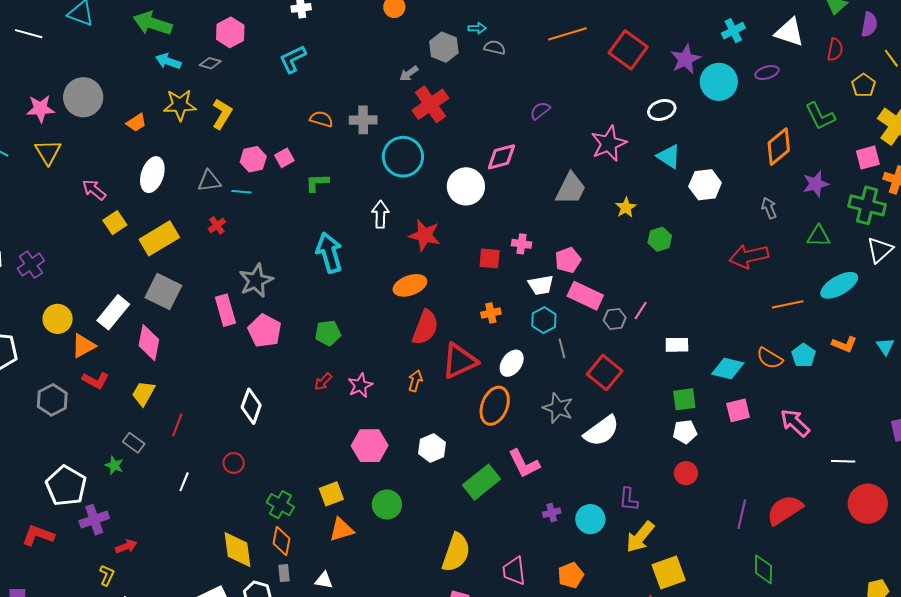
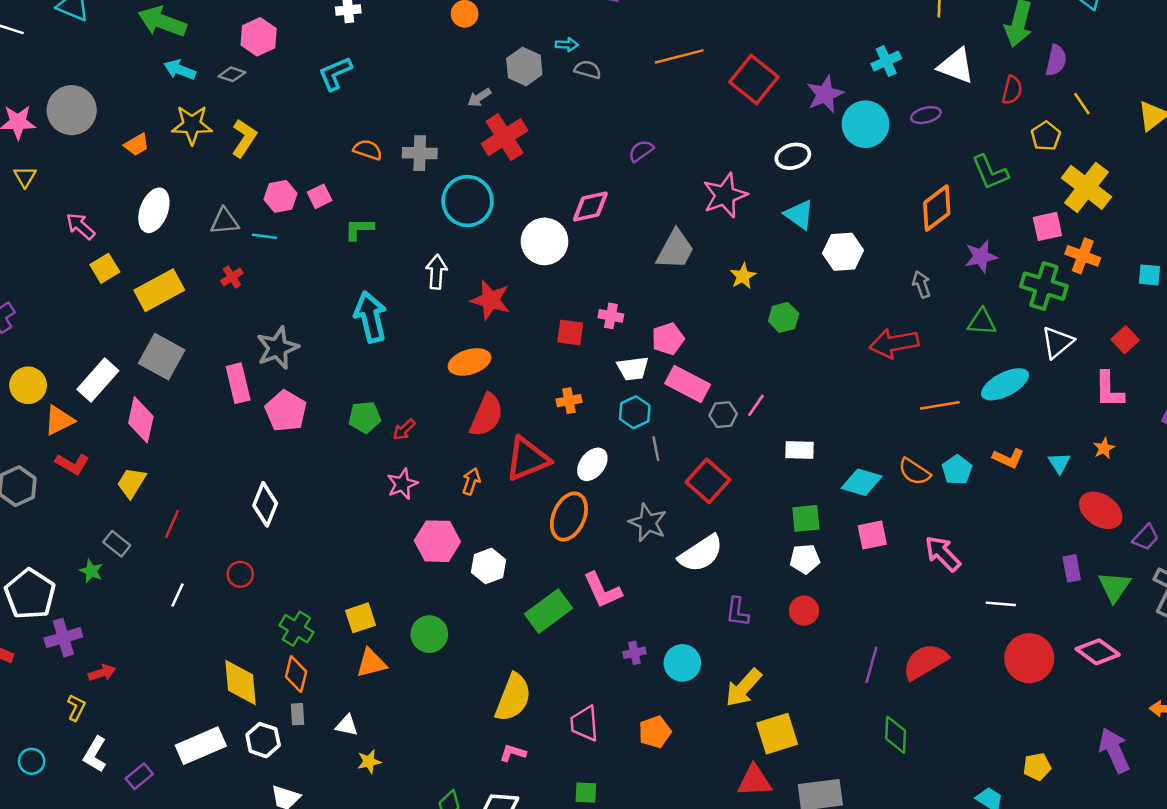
yellow triangle: (48, 152) -> (25, 177), size x0.7
red arrow: (323, 382) -> (404, 430), moved
pink hexagon: (370, 446) -> (437, 541), moved
purple L-shape: (629, 499) -> (737, 612), moved

